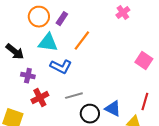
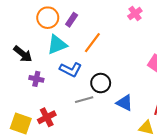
cyan triangle: (48, 43) -> (57, 45), turned -30
red cross: (40, 98) -> (47, 117), moved
blue triangle: (113, 109) -> (125, 103), moved
black circle: (90, 114) -> (101, 83), moved

